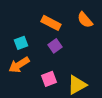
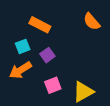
orange rectangle: (51, 23) -> (40, 25), moved
purple square: (55, 46) -> (47, 55), moved

